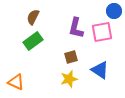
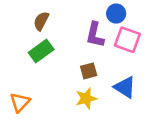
blue circle: (114, 11) -> (116, 14), moved
pink square: (102, 32) -> (127, 40), turned 30
orange triangle: (16, 82) -> (20, 102), turned 48

